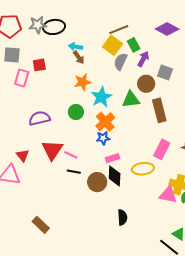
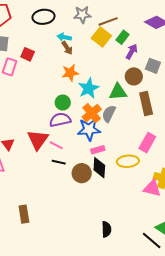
gray star: (38, 25) -> (82, 15), moved
green rectangle: (134, 45) -> (122, 37), turned 64
gray semicircle: (120, 62) -> (109, 114), moved
red square: (39, 65) -> (28, 54), turned 32
purple semicircle: (39, 118) -> (60, 120), moved
blue star: (103, 138) -> (89, 129), size x1.6
black semicircle: (122, 217) -> (106, 229), moved
brown rectangle: (41, 225) -> (24, 214), turned 36

